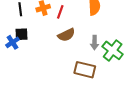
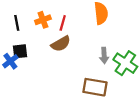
brown semicircle: (66, 35) -> (61, 44), moved

